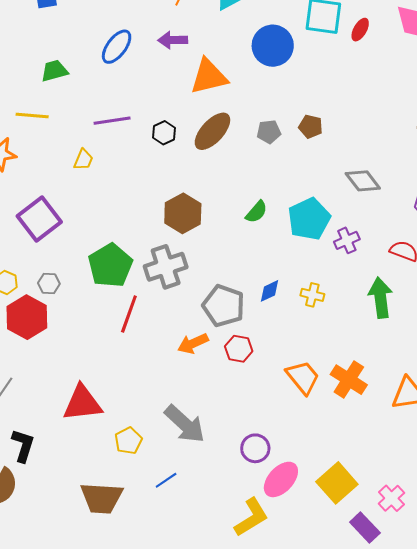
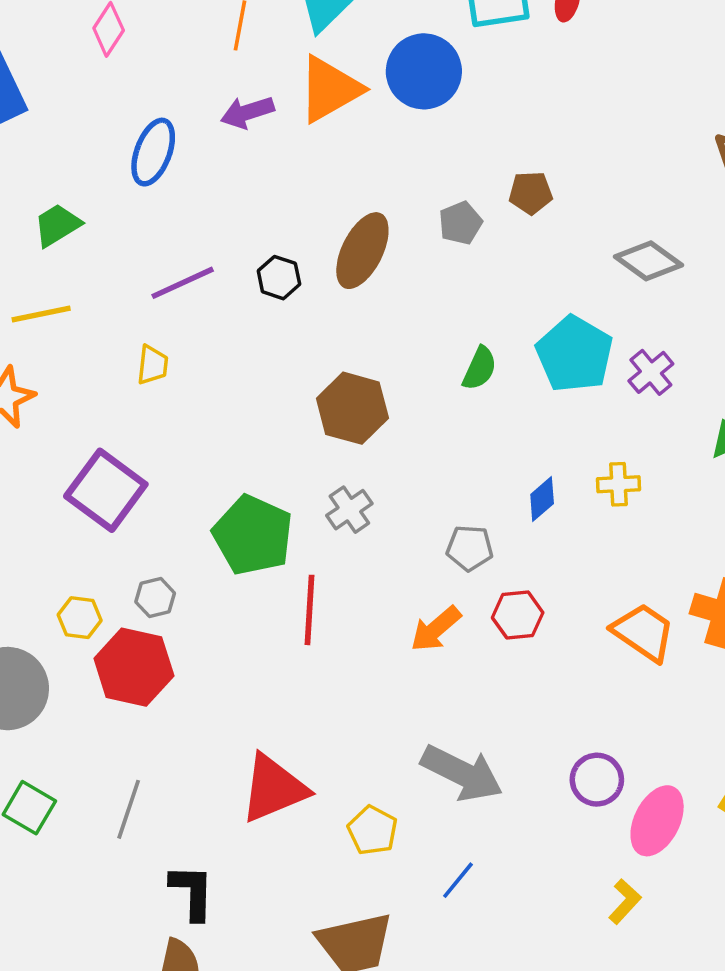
orange triangle: (209, 76) -> (330, 89), moved
gray cross: (166, 267) -> (349, 510), size x0.6
gray pentagon: (224, 306) -> (470, 548), size x0.6
yellow L-shape: (251, 517) -> (625, 901), size x0.6

